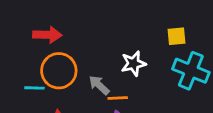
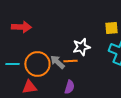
orange circle: (59, 71) -> (37, 64), moved
orange line: (118, 98) -> (70, 61), moved

